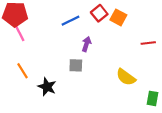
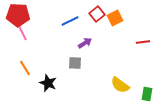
orange square: (118, 17) -> (115, 18), turned 35
purple arrow: (86, 44) -> (85, 43), turned 40
yellow semicircle: (126, 77) -> (120, 85), moved

